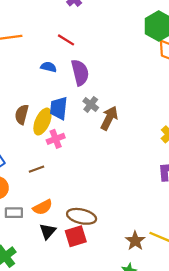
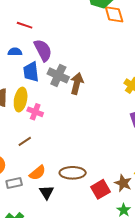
gray cross: (91, 104) -> (58, 75), size x1.5
blue trapezoid: (59, 108) -> (31, 72), moved
pink cross: (56, 139) -> (35, 112), turned -35
red square: (76, 236) -> (101, 189), moved

